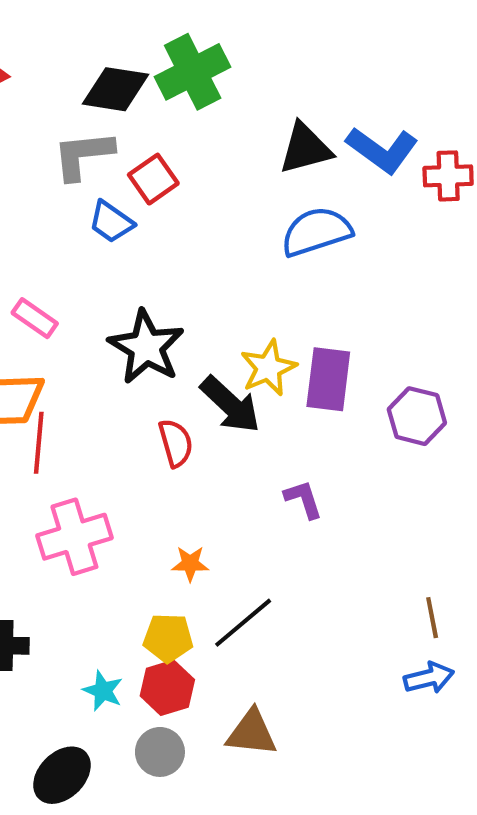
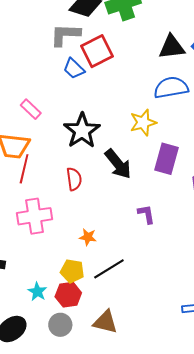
red square: (153, 179) -> (97, 51), size x1.4
yellow star: (268, 368) -> (143, 122), moved
red semicircle: (176, 443) -> (74, 179), moved

